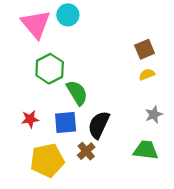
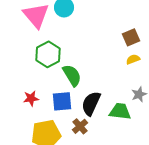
green trapezoid: (146, 150) -> (120, 111), moved

